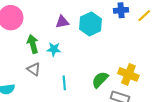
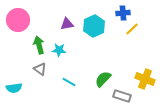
yellow line: (144, 16) -> (132, 29), moved
yellow cross: (128, 74) -> (145, 79), moved
cyan line: (64, 83) -> (69, 82), turned -56

